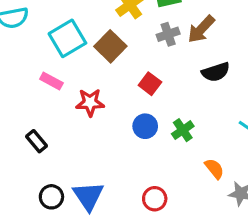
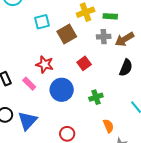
cyan square: (67, 38) -> (42, 22), size x0.7
black semicircle: (216, 72) -> (126, 68), turned -66
pink rectangle: (51, 81) -> (29, 84), moved
blue circle: (145, 126) -> (62, 90), moved, size x1.5

